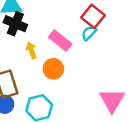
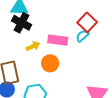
pink rectangle: (60, 40) -> (58, 40), turned -36
yellow arrow: (31, 50) -> (33, 46), turned 80

